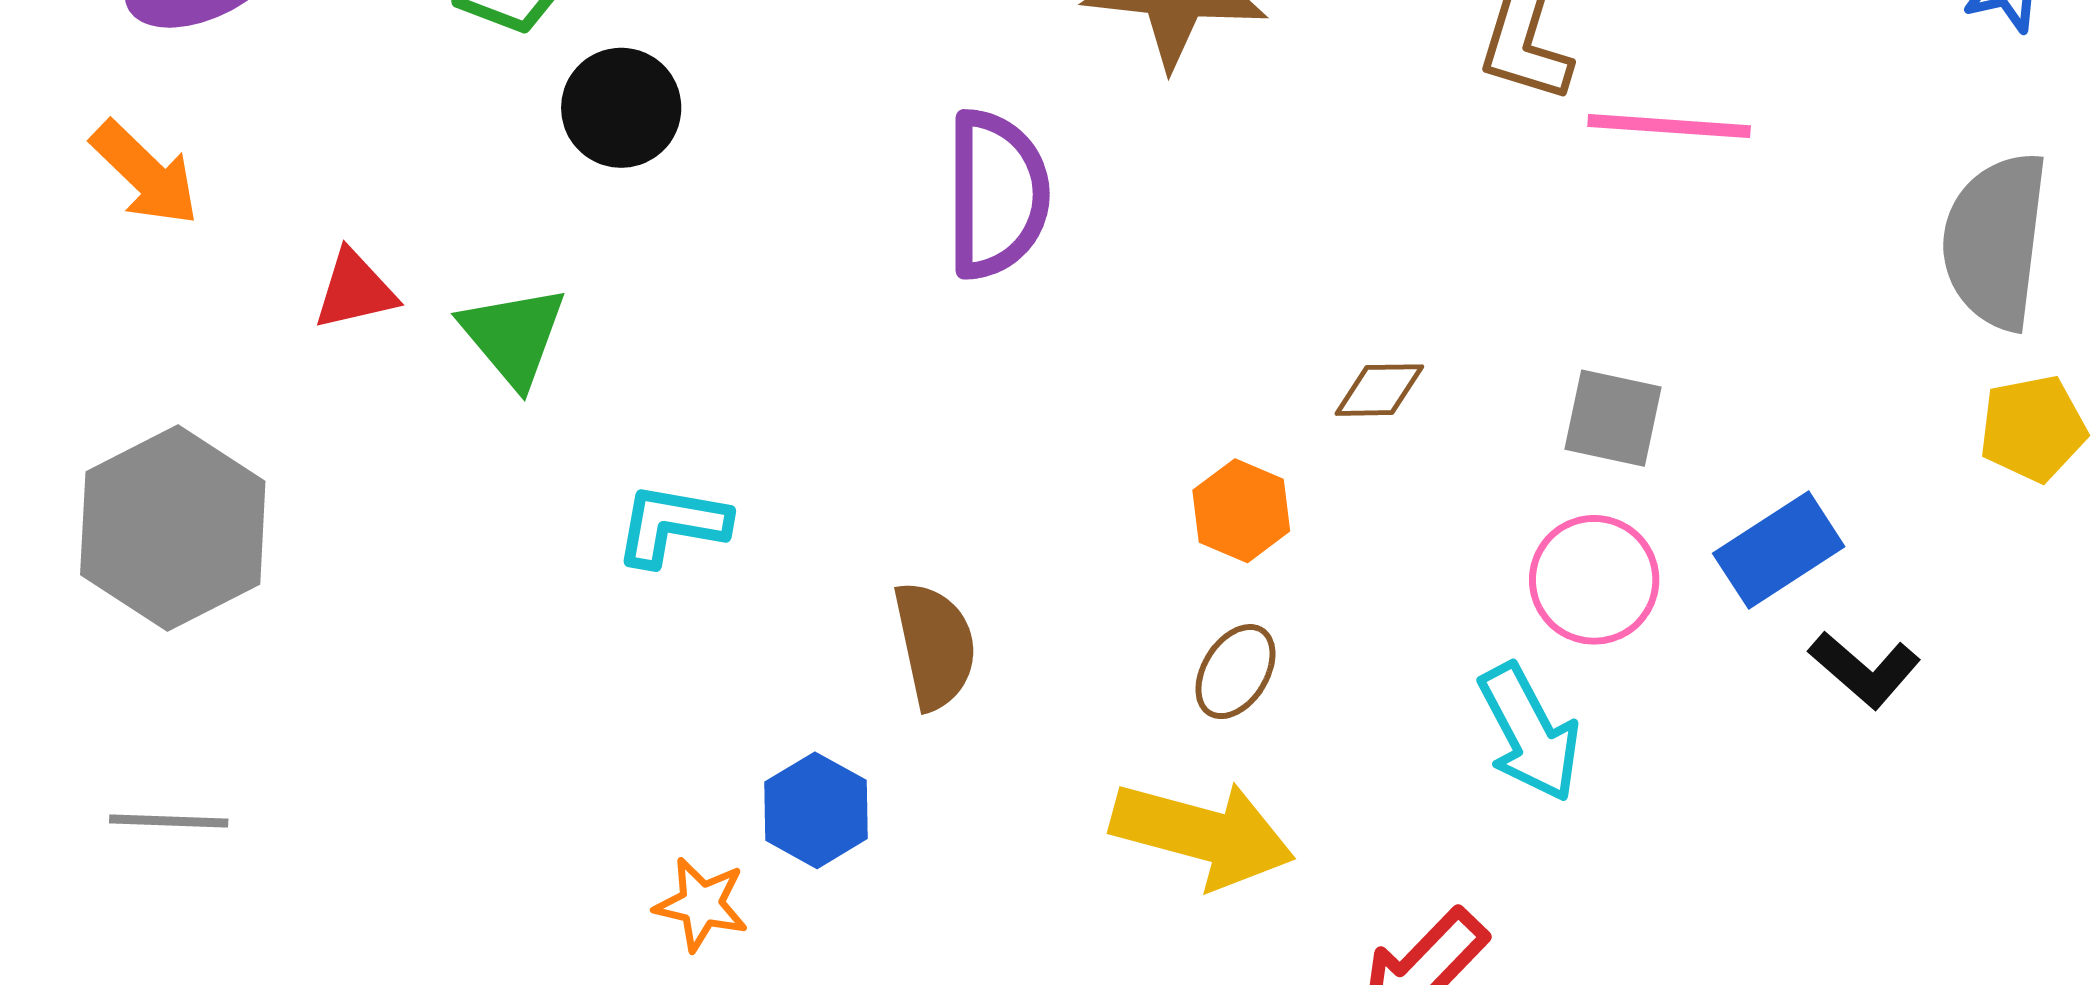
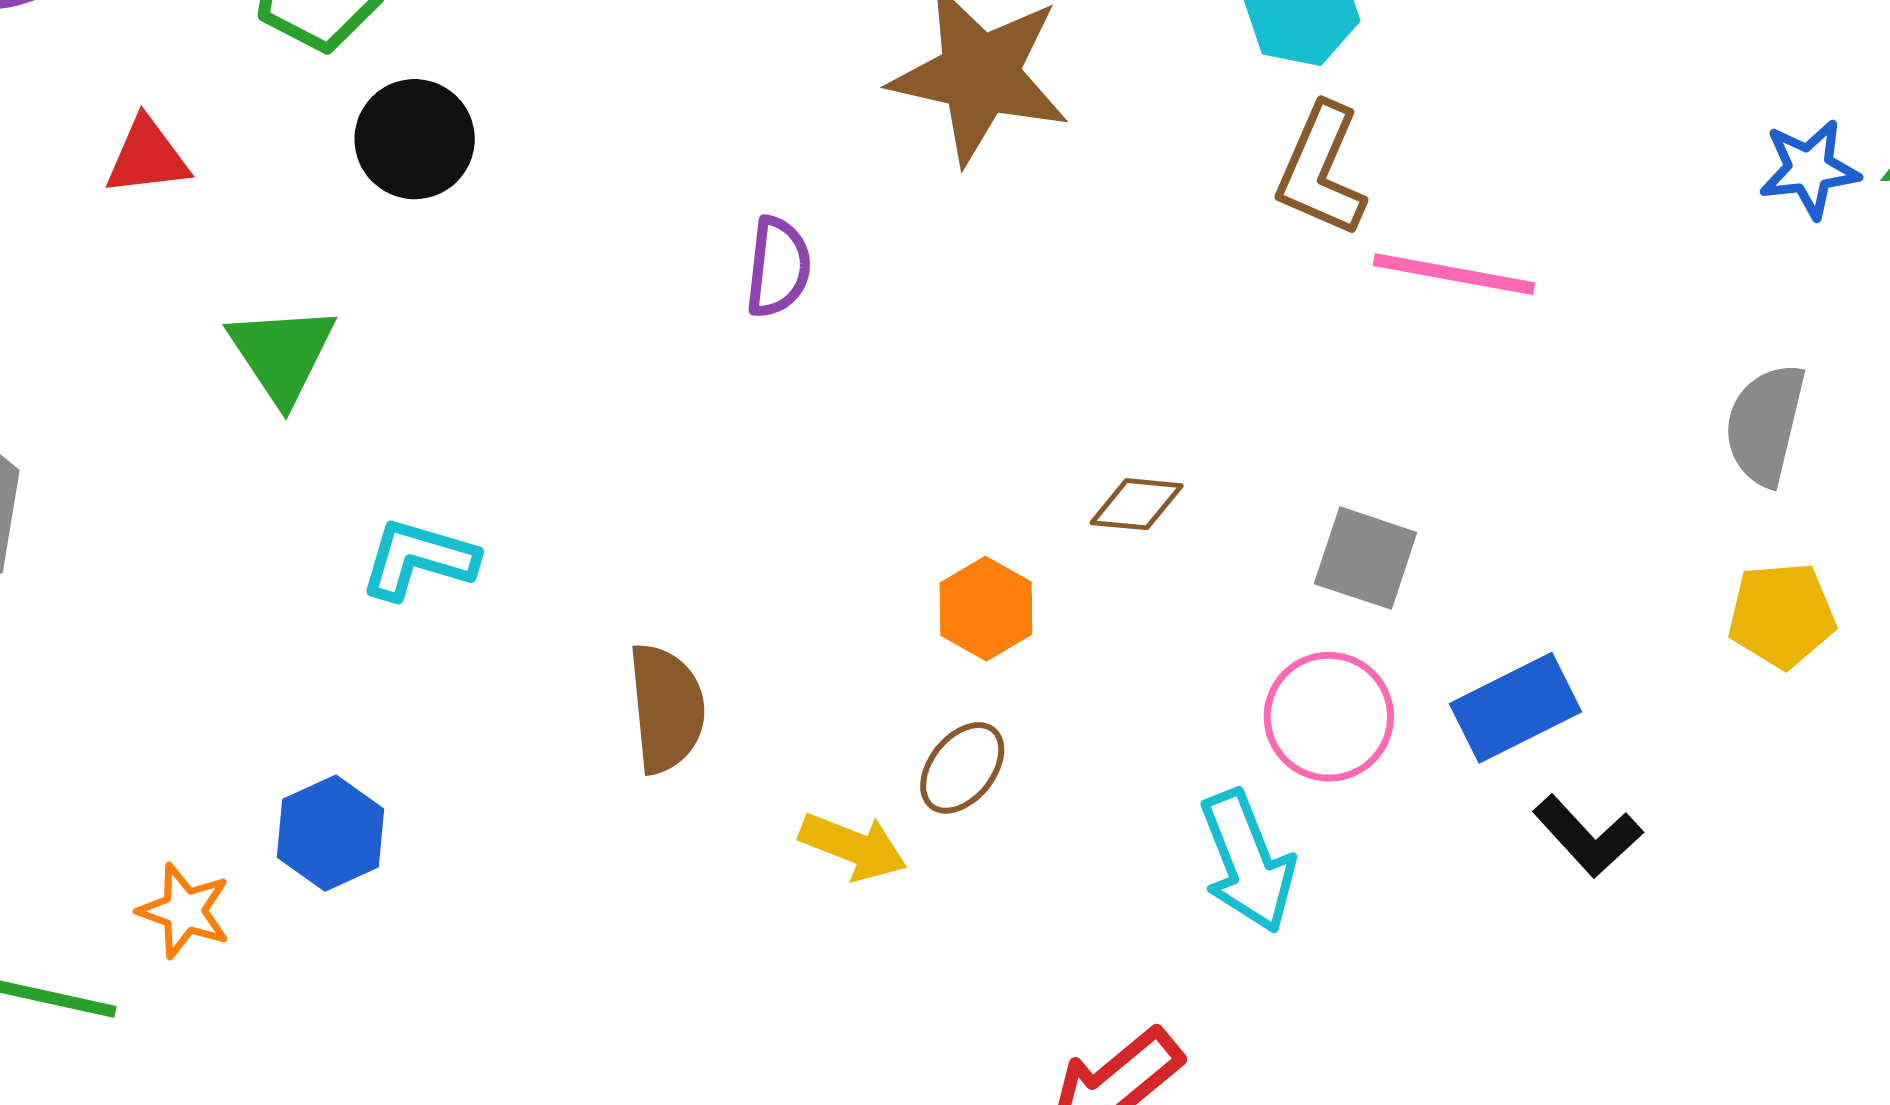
purple semicircle: (997, 194) -> (778, 267), size x0.6
gray semicircle: (1995, 241) -> (1765, 424), size x0.7
red triangle: (355, 290) -> (147, 157), moved
blue hexagon: (816, 810) -> (331, 833), moved
yellow arrow: (1203, 834) -> (853, 847), moved, size x0.6
orange star: (701, 904) -> (184, 911), moved

